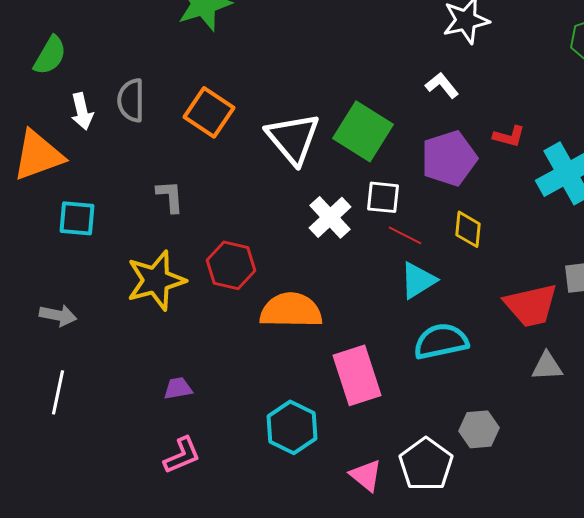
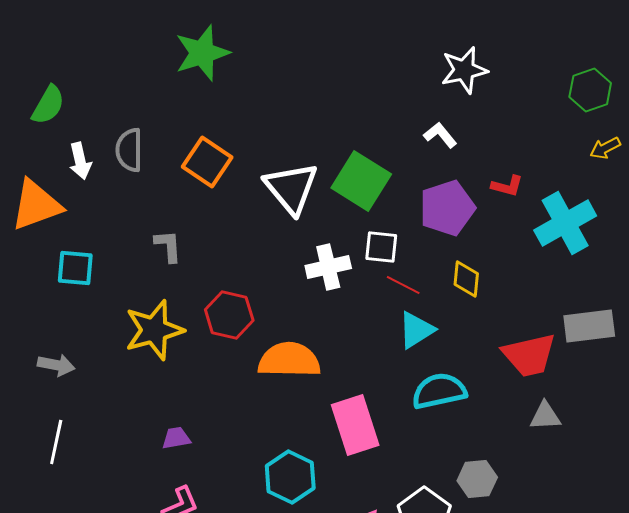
white cross: (330, 217) -> (328, 267), turned 30

